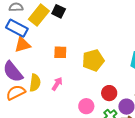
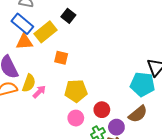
yellow rectangle: (39, 15) -> (45, 32), moved
yellow pentagon: (93, 60) -> (76, 91), moved
pink arrow: (57, 84) -> (39, 92), moved

